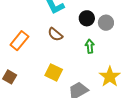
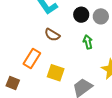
orange rectangle: (19, 41) -> (32, 59), moved

